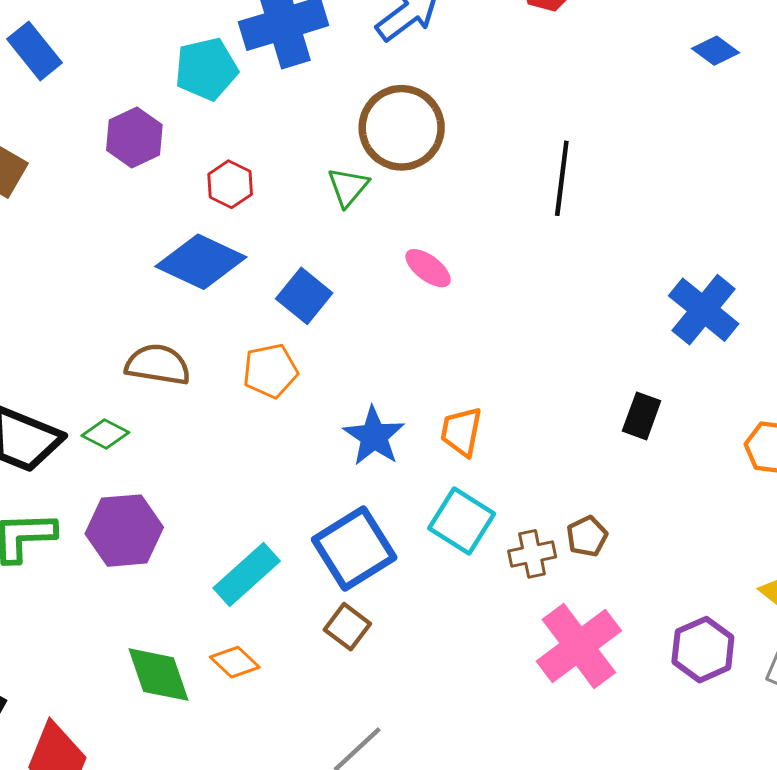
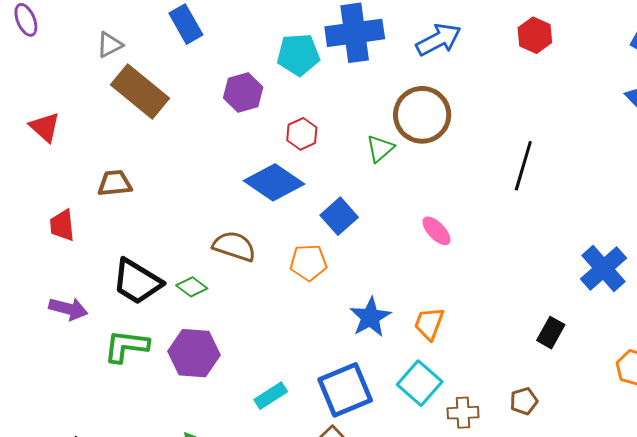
pink ellipse: (428, 268) -> (436, 231), moved
brown pentagon: (587, 536) -> (524, 401), moved
cyan rectangle: (247, 575) -> (271, 396), size x0.7

